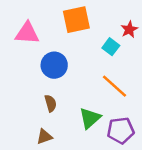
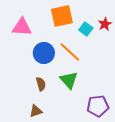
cyan square: (111, 47) -> (86, 29), moved
orange line: (115, 86) -> (70, 52), moved
green triangle: (90, 118) -> (69, 80), moved, turned -30

